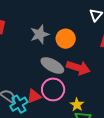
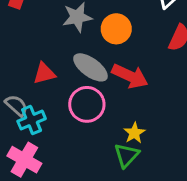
red triangle: (34, 96) -> (44, 73), moved
yellow star: (77, 105) -> (134, 133), moved

